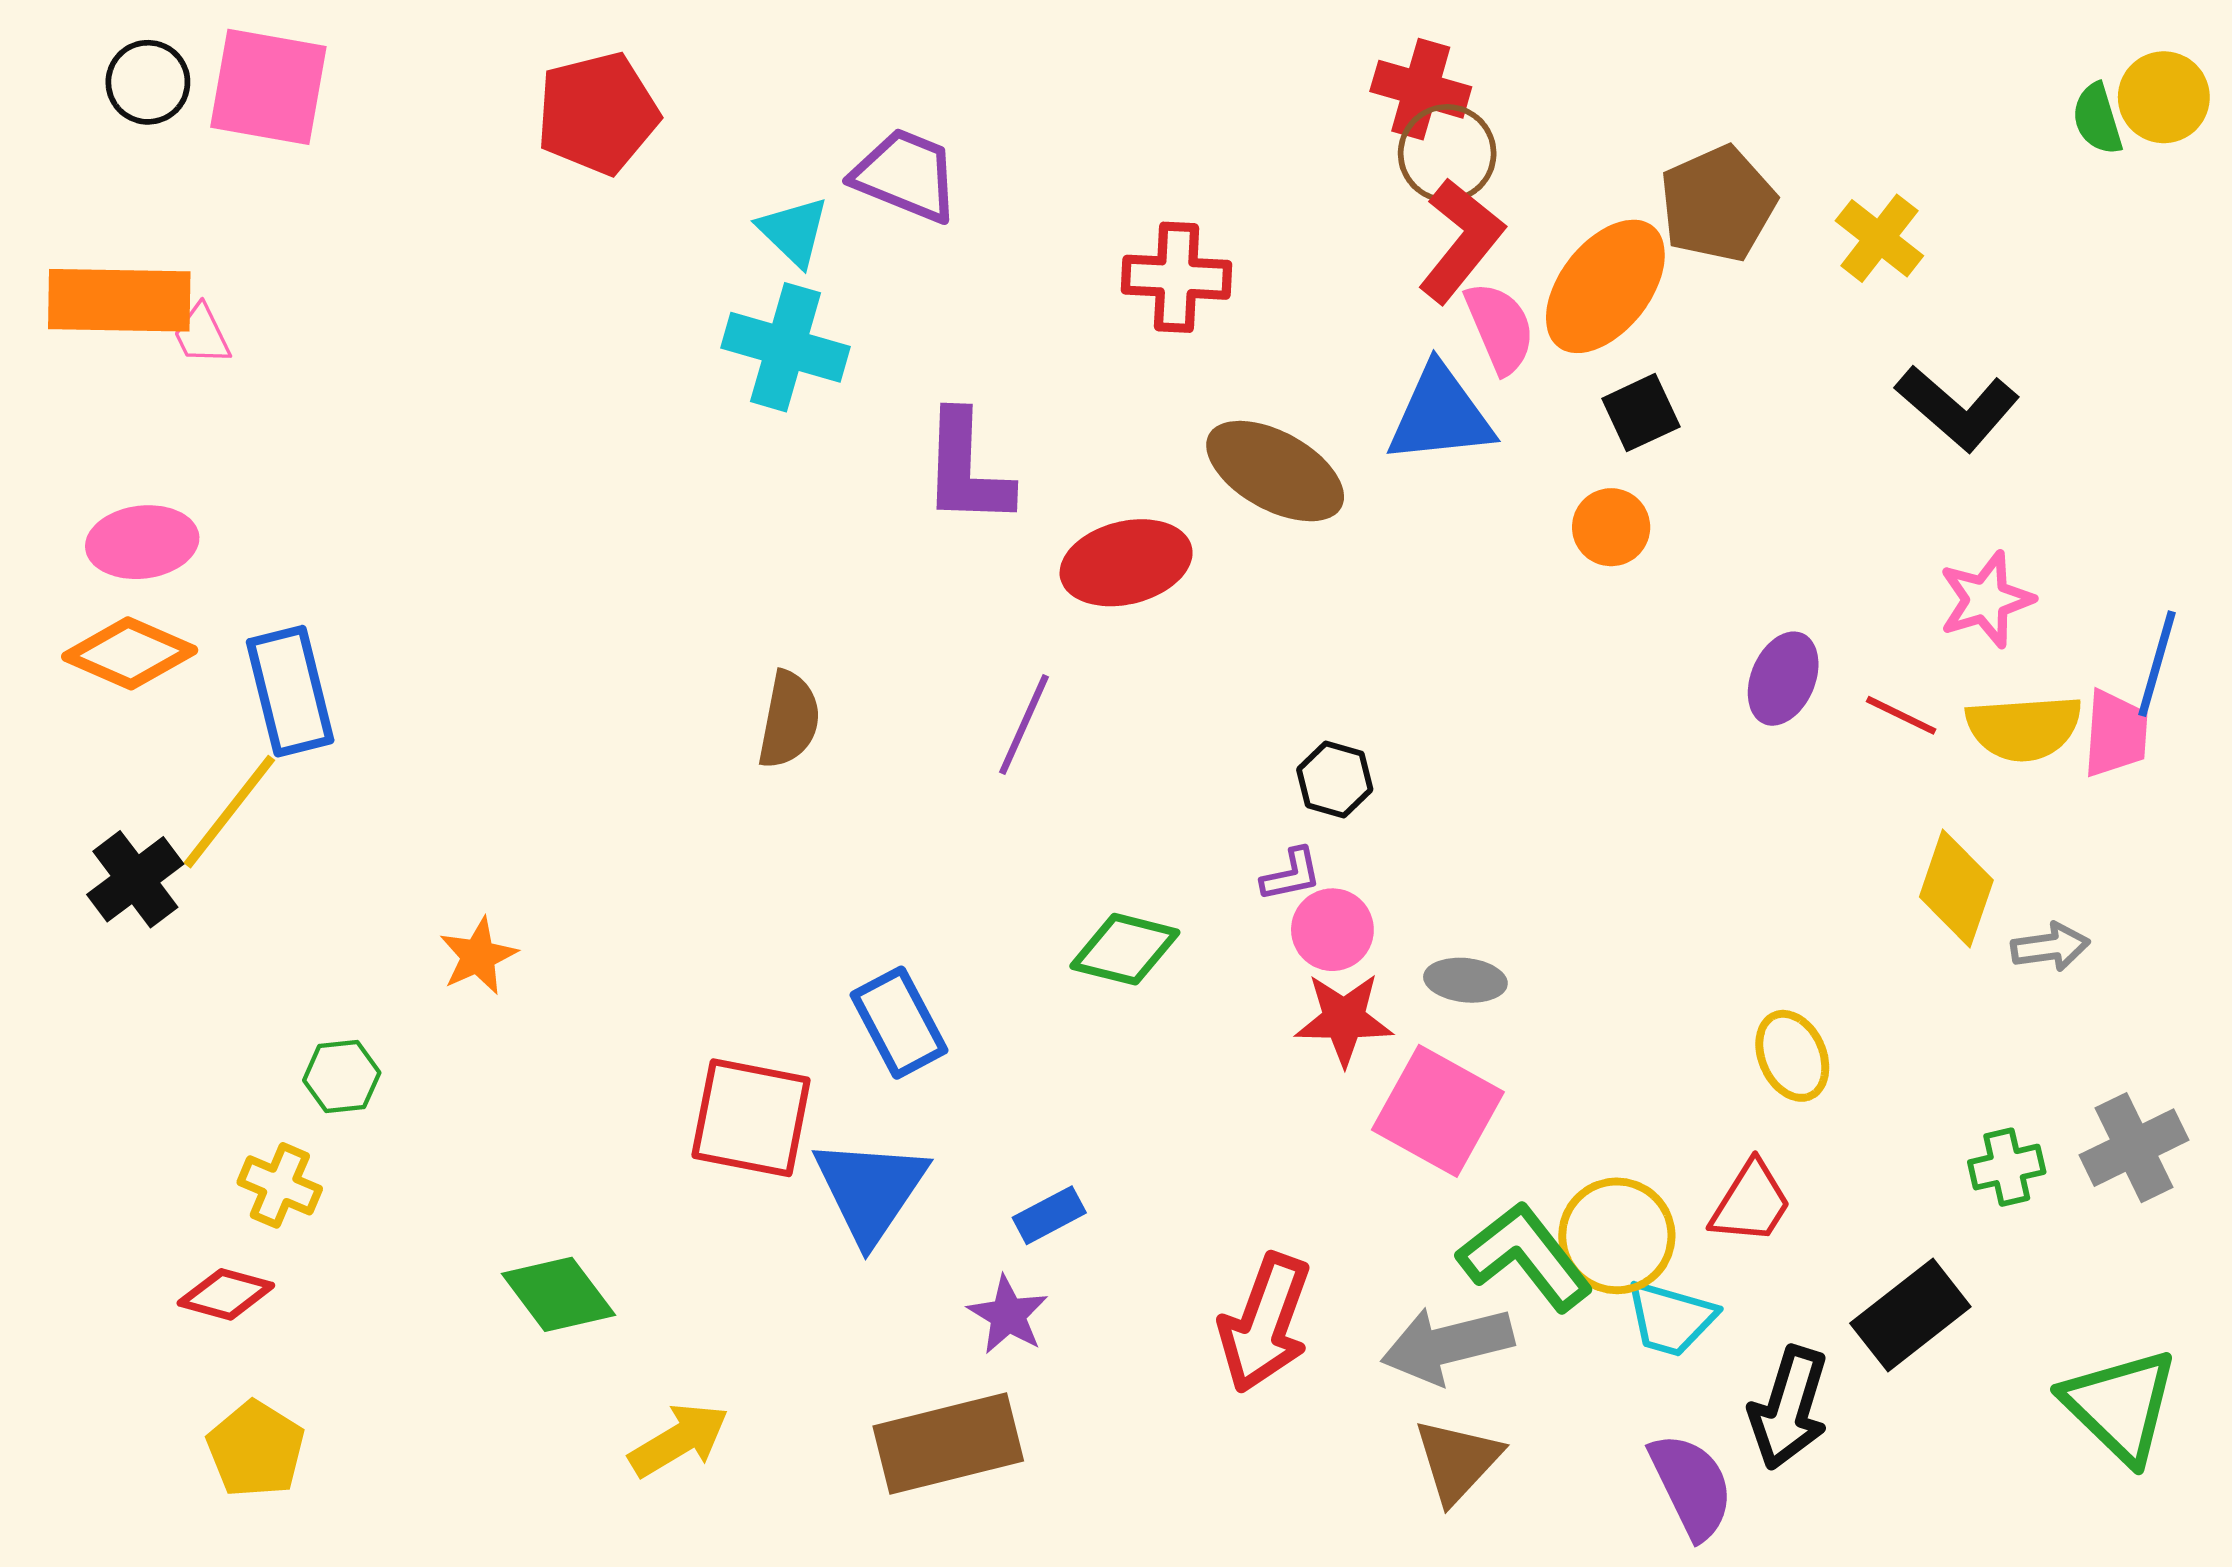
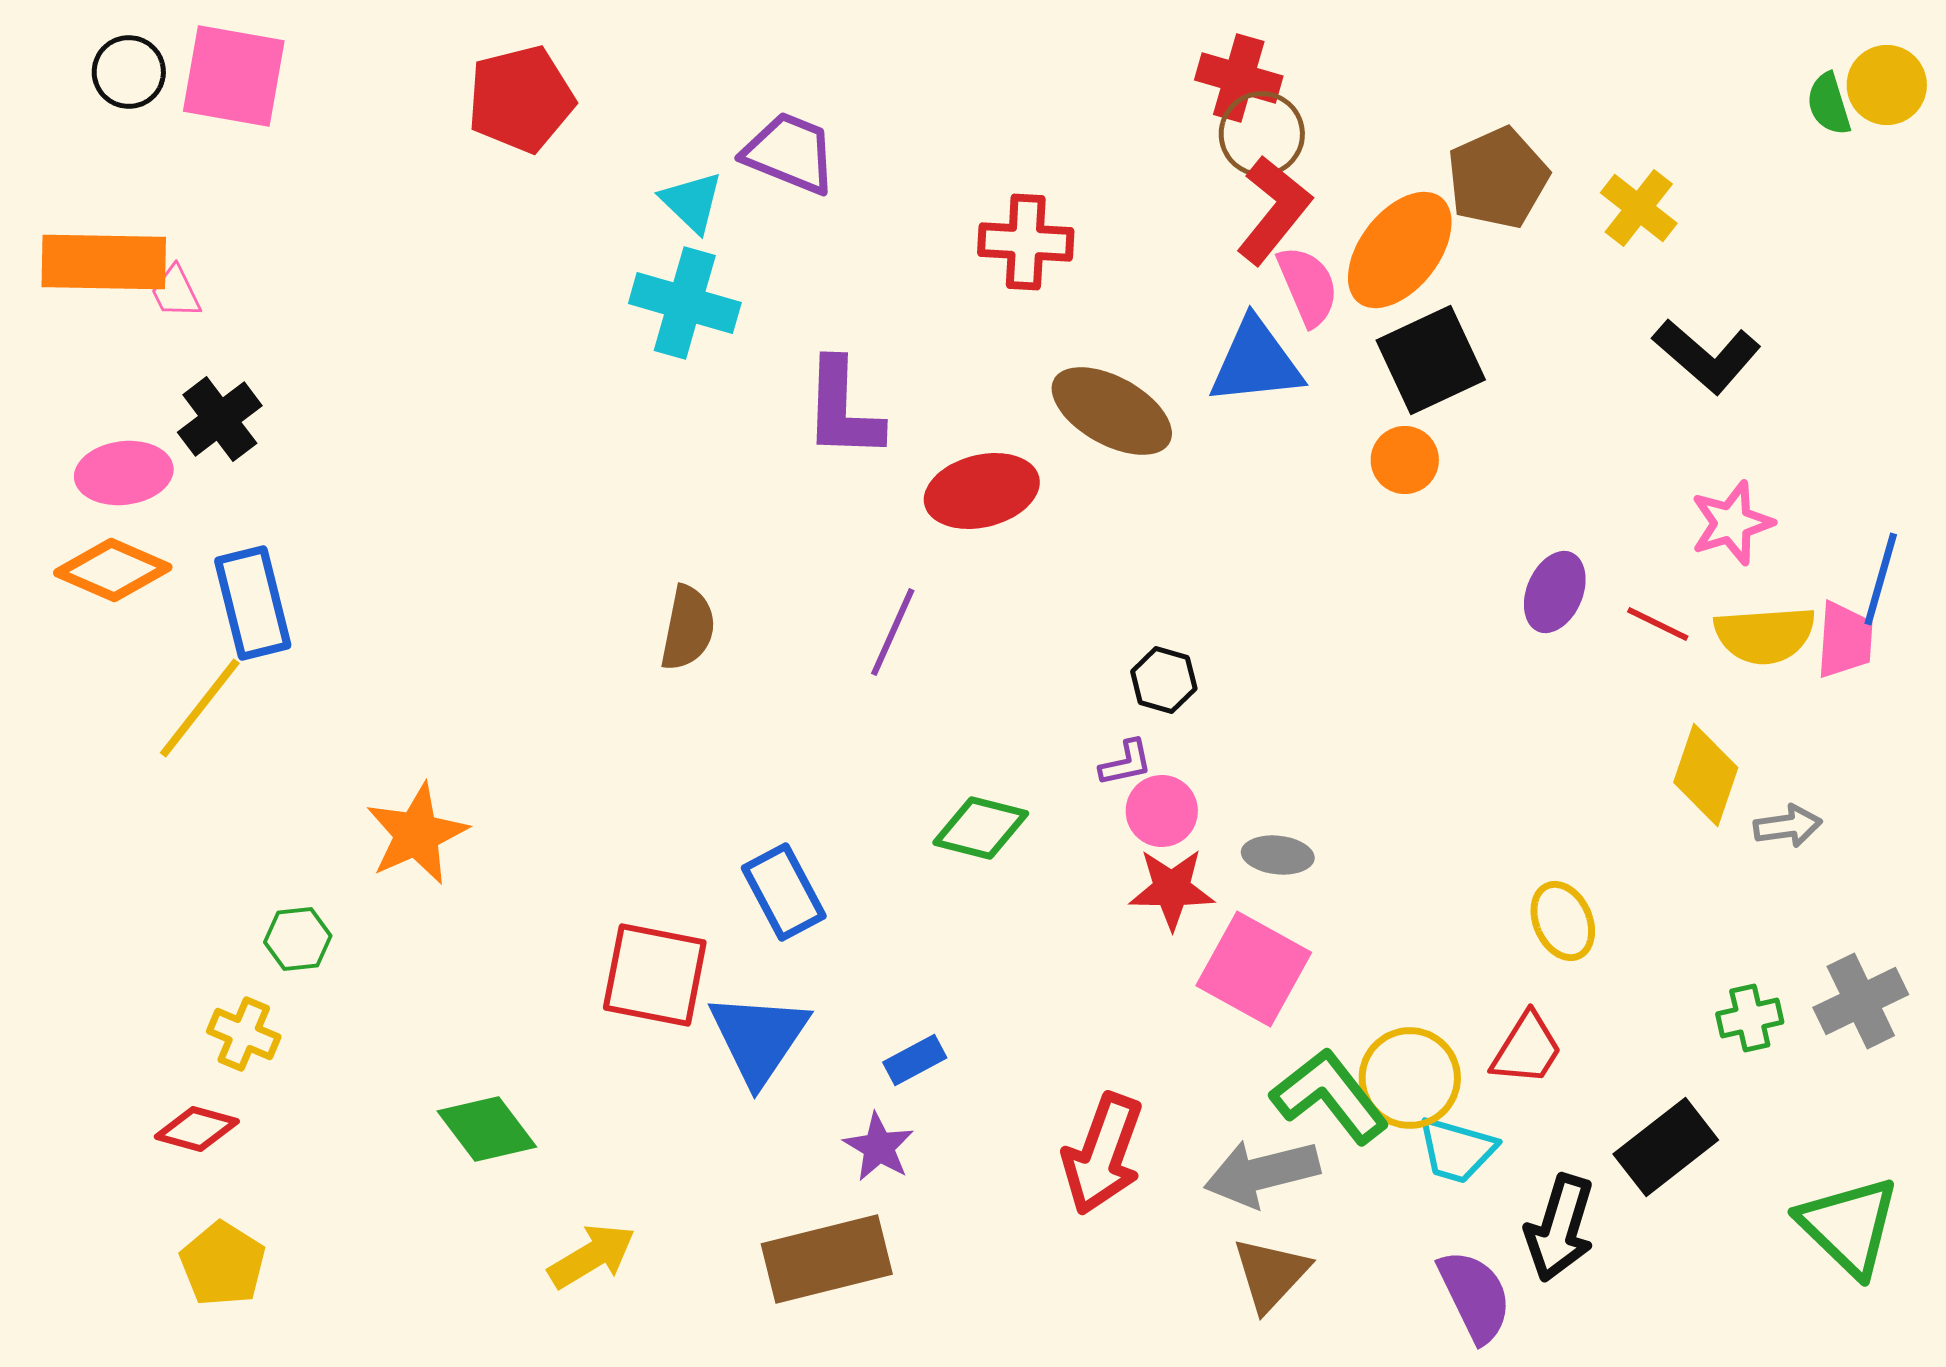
black square: (1641, 413) -> (1431, 360), size x1.6
black cross: (135, 879) -> (220, 419), moved
orange star: (478, 956) -> (417, 834), size x1.5

